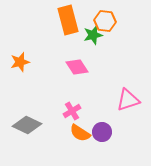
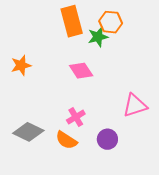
orange semicircle: (80, 133) -> (66, 140), moved

